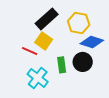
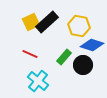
yellow square: (44, 41) -> (31, 22), moved, turned 30
green rectangle: (62, 65) -> (64, 57), moved, turned 49

